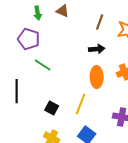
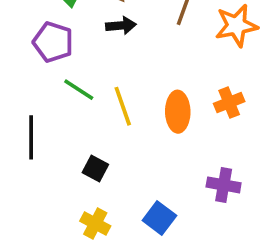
black arrow: (97, 49) -> (121, 26), moved
yellow line: (81, 104) -> (123, 106), moved, turned -40

